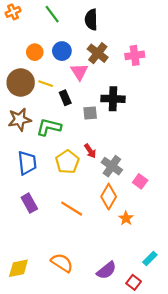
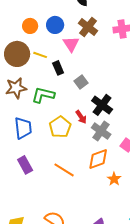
black cross: (113, 99) -> (102, 105), moved, turned 35
gray square: (90, 113) -> (81, 82), turned -32
orange diamond: (109, 197) -> (98, 159), turned 40

